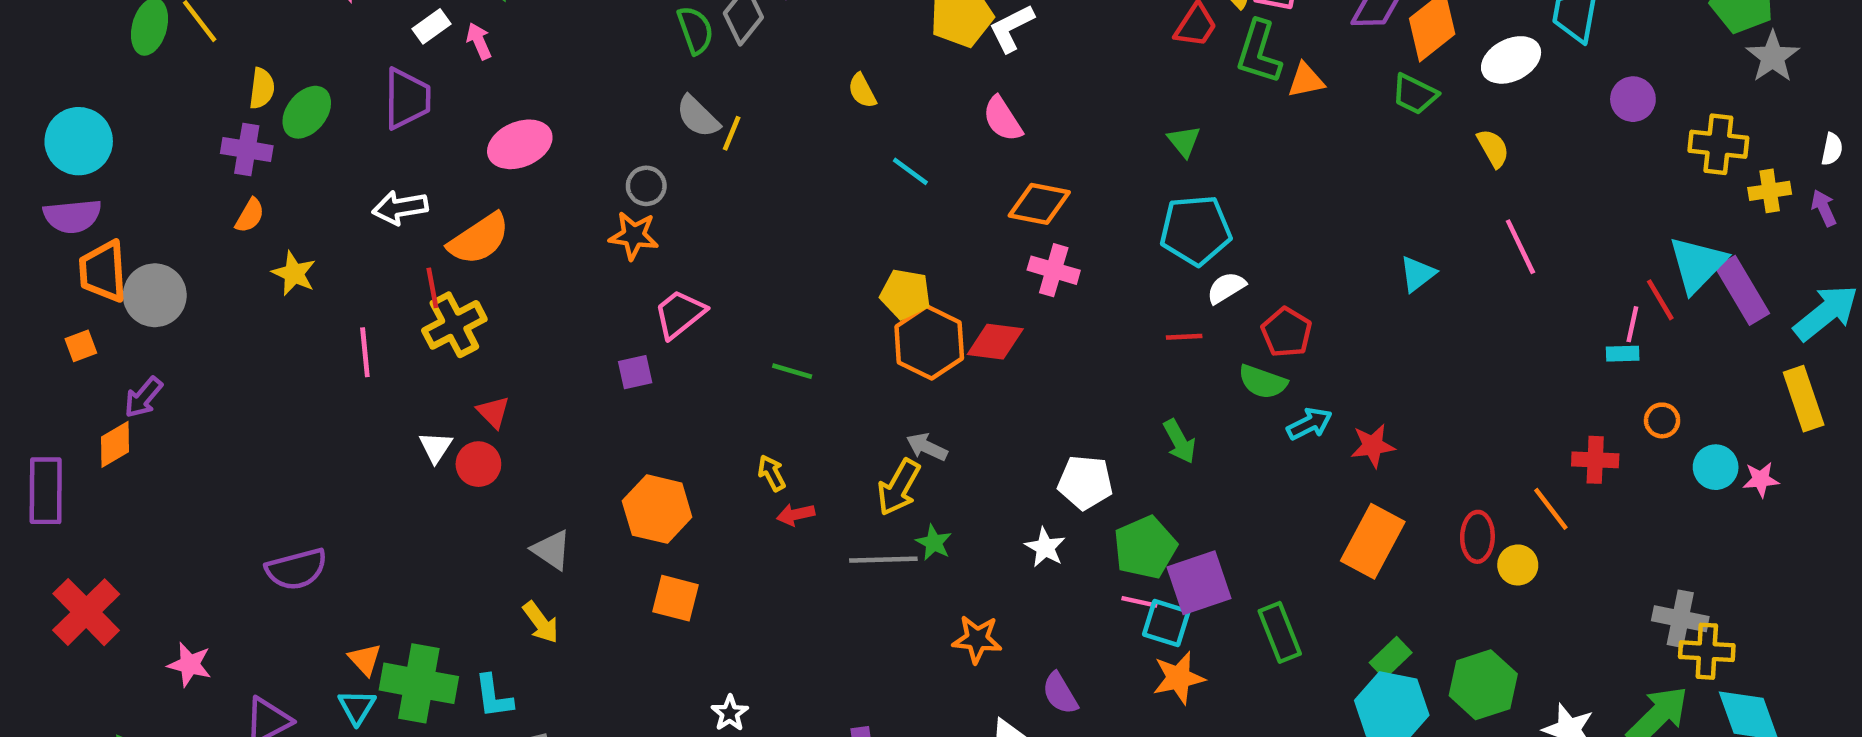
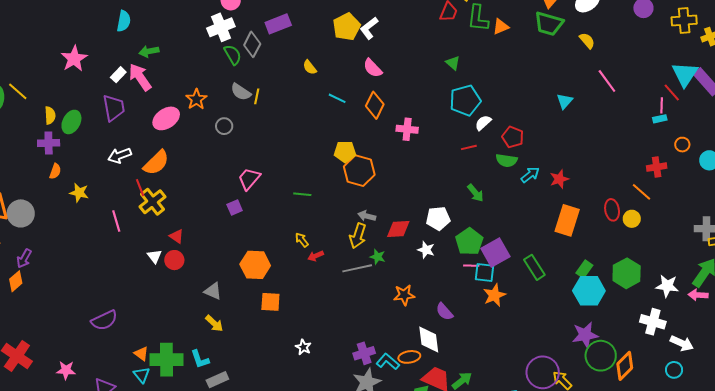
pink arrow: (479, 41) -> (140, 77), size x1.8
green trapezoid: (1415, 94) -> (549, 24), size x1.4
orange diamond: (1039, 204) -> (375, 105), moved, turned -64
orange star: (634, 236) -> (196, 99), moved, turned -30
red diamond: (995, 342) -> (398, 229), moved

